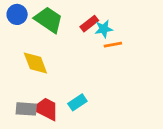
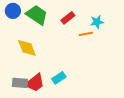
cyan star: (104, 29) -> (97, 22), moved
red trapezoid: (46, 109) -> (35, 83), turned 115

